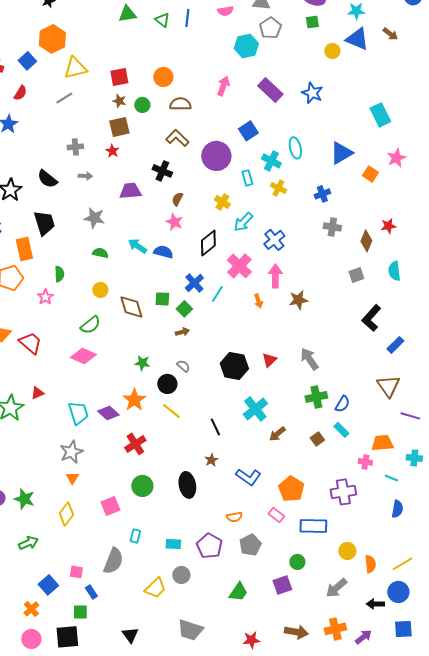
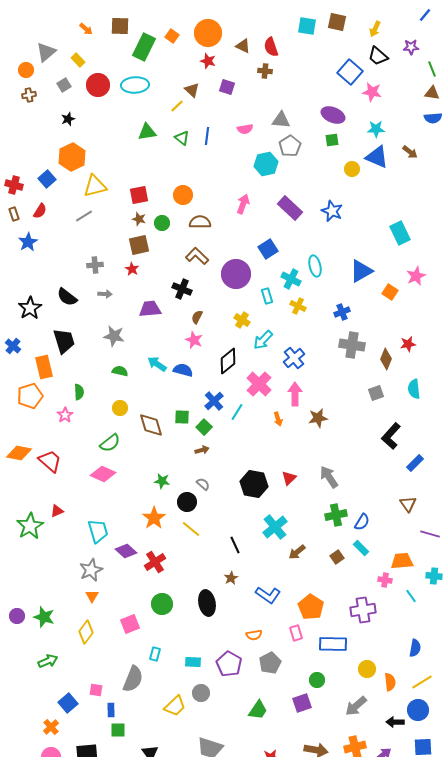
gray cross: (332, 227) -> (352, 345), size x1.4
brown triangle: (388, 386) -> (408, 504), size x0.7
purple diamond: (108, 413) -> (126, 551), moved
cyan line: (391, 478) -> (411, 596), turned 32
blue semicircle: (397, 509) -> (415, 648), moved
pink rectangle: (276, 515) -> (296, 633), turned 35
blue rectangle: (91, 592) -> (111, 710), turned 32
green square: (80, 612) -> (118, 730), moved

